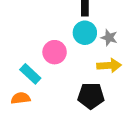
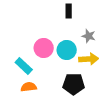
cyan circle: (85, 33) -> (67, 50), moved
orange semicircle: (21, 98) -> (29, 87), moved

